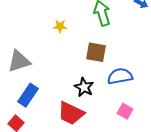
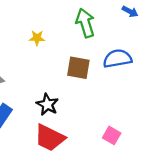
blue semicircle: (120, 76) -> (117, 59), moved
black star: (84, 87) -> (47, 104), moved

